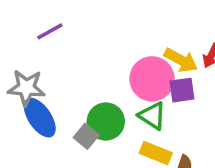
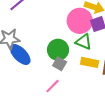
gray square: (86, 136) -> (60, 64), moved

